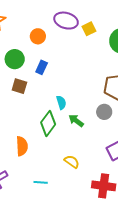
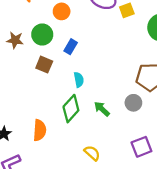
orange circle: (38, 36) -> (62, 11), moved
cyan semicircle: (61, 103) -> (79, 80), moved

